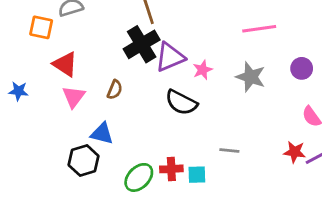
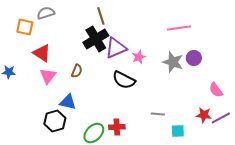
purple circle: (302, 68) -> (194, 58), moved
cyan square: (197, 175) -> (178, 131), moved

